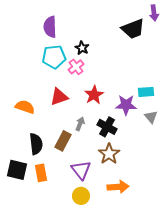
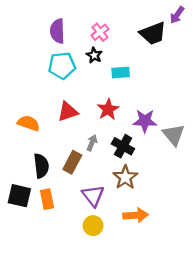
purple arrow: (154, 13) -> (177, 15), turned 42
pink cross: (76, 67) -> (100, 32), moved
cyan rectangle: (146, 92) -> (121, 73), moved
gray triangle: (151, 117) -> (174, 135), size x1.5

